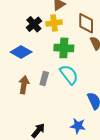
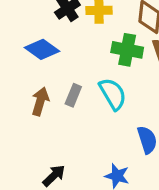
green cross: (64, 48) -> (127, 50), moved

